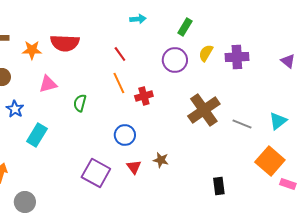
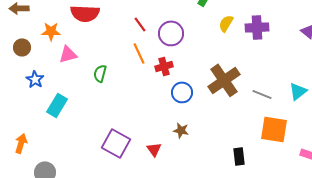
orange star: (32, 50) -> (51, 31), moved
purple circle: (175, 60) -> (171, 33), moved
blue circle: (125, 135) -> (182, 92), moved
orange square: (270, 161) -> (274, 129), moved, turned -32
red triangle: (134, 167) -> (154, 149), moved

